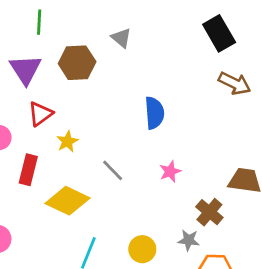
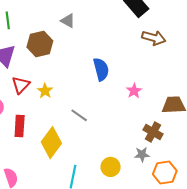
yellow star: (67, 142) -> (45, 91), moved
pink star: (170, 171) -> (134, 91), moved
yellow diamond: (67, 201) -> (51, 143), turned -68

